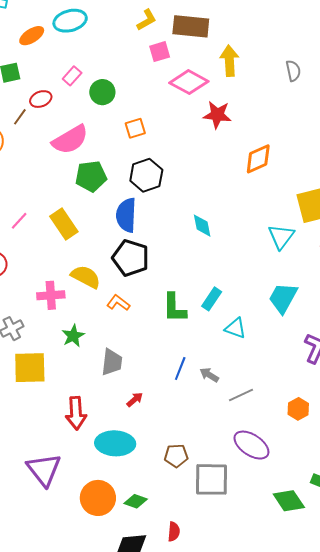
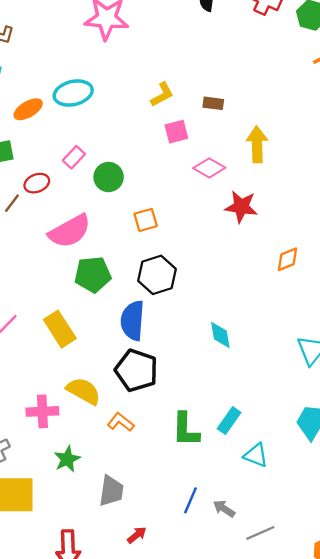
brown rectangle: (191, 26) -> (213, 103), size x0.5
pink diamond: (189, 82) -> (209, 168), size x0.7
orange diamond: (258, 159) -> (287, 259), size x0.7

